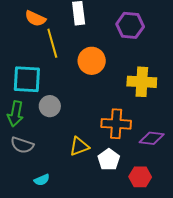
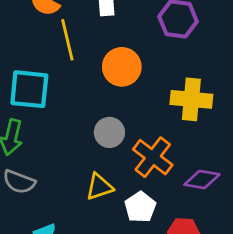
gray circle: (50, 106) -> (109, 132), moved
orange cross: (116, 124) -> (153, 157), turned 32

